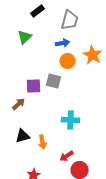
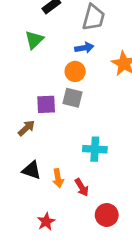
orange circle: (68, 61) -> (75, 71), moved
black triangle: (23, 136) -> (32, 170), turned 35
red arrow: (67, 156) -> (82, 187), moved, turned -88

